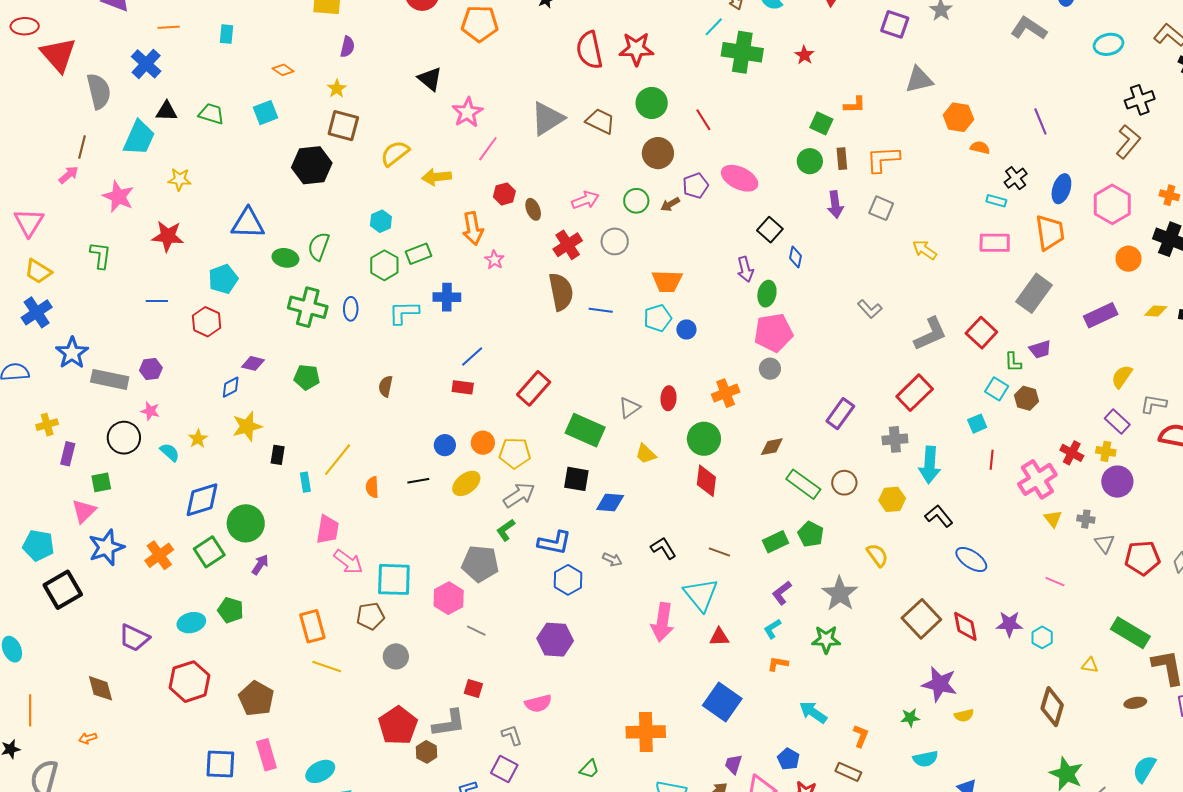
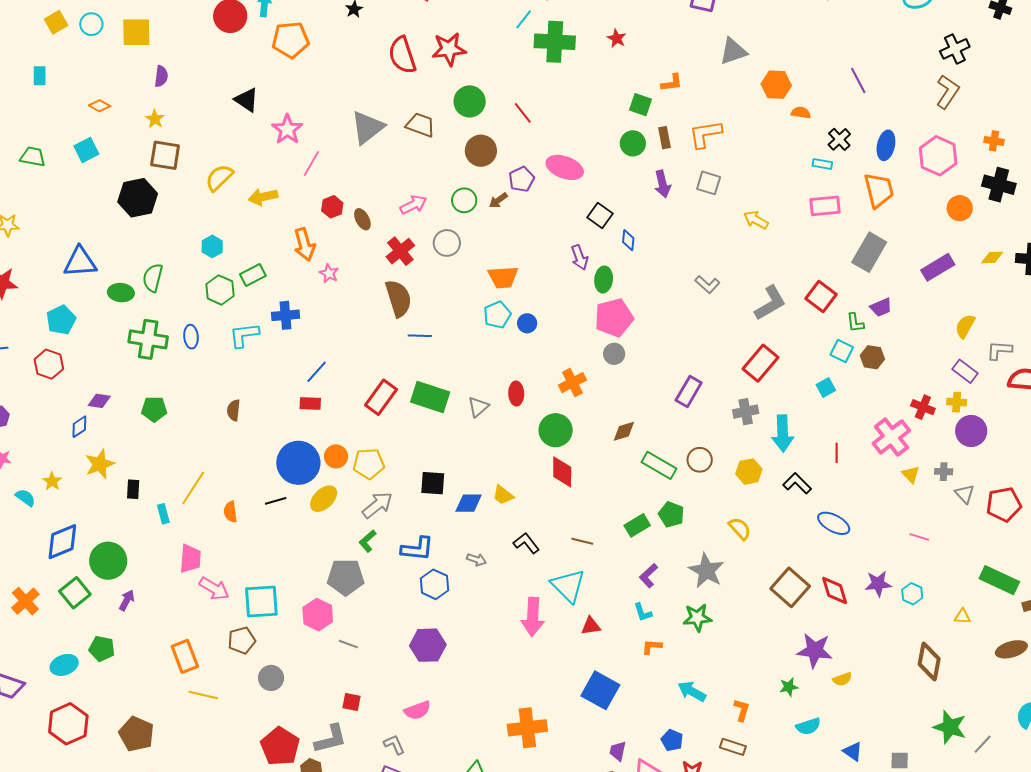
blue line: (601, 310) -> (420, 336), moved
green rectangle: (585, 430) -> (430, 397), moved
blue circle: (445, 445) -> (298, 463), size x2.0
yellow trapezoid: (646, 454) -> (503, 495), moved
red line: (992, 460) -> (837, 453), moved
cyan L-shape: (772, 629) -> (643, 612), turned -70
brown ellipse: (1135, 703) -> (1011, 649), size x1.4

